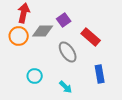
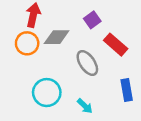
purple square: (64, 20) -> (92, 20), moved
cyan circle: (35, 76) -> (47, 93), size x1.5

